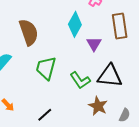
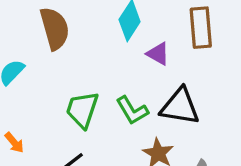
purple triangle: (94, 44) -> (158, 54), turned -35
green trapezoid: (46, 68) -> (82, 110), moved

